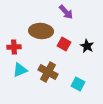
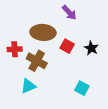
cyan triangle: (20, 70) -> (28, 86), moved
brown cross: (48, 72) -> (37, 61), moved

